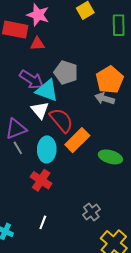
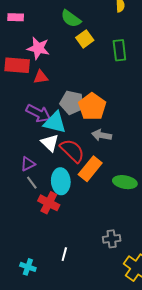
orange pentagon: (110, 80) -> (92, 107), moved
gray arrow: (105, 99) -> (102, 135), moved
purple triangle: (16, 129) -> (28, 164), size x0.7
red cross: (41, 180) -> (49, 203), moved
gray cross: (91, 212) -> (112, 239), turned 36

